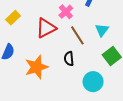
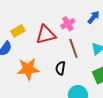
yellow rectangle: (13, 18) -> (18, 31), moved

